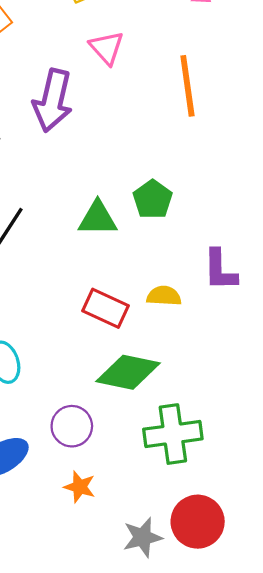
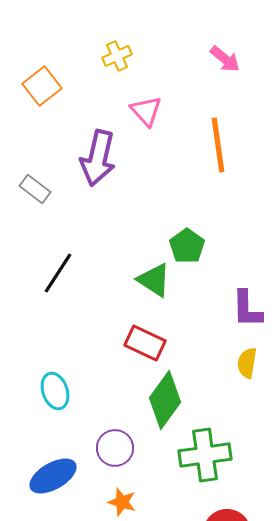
green triangle: (98, 218) -> (154, 280), moved, turned 33
yellow semicircle: (164, 296) -> (247, 363), moved, turned -84
green diamond: (128, 372) -> (165, 400), turned -66

